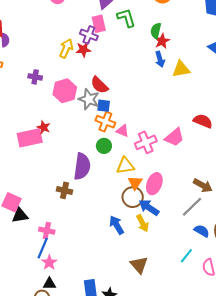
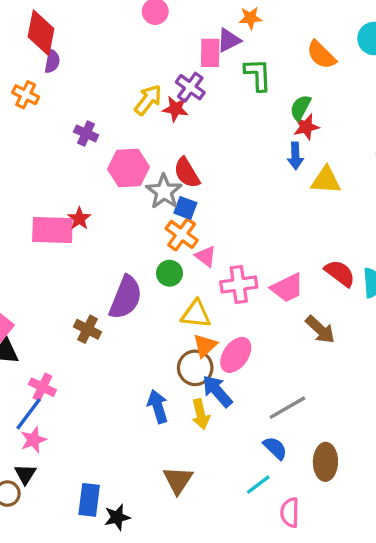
pink rectangle: (99, 24) -> (210, 53), moved
brown arrow: (203, 185) -> (320, 330), moved
blue semicircle: (202, 231) -> (275, 448), moved
black triangle: (50, 284) -> (25, 474), turned 48

